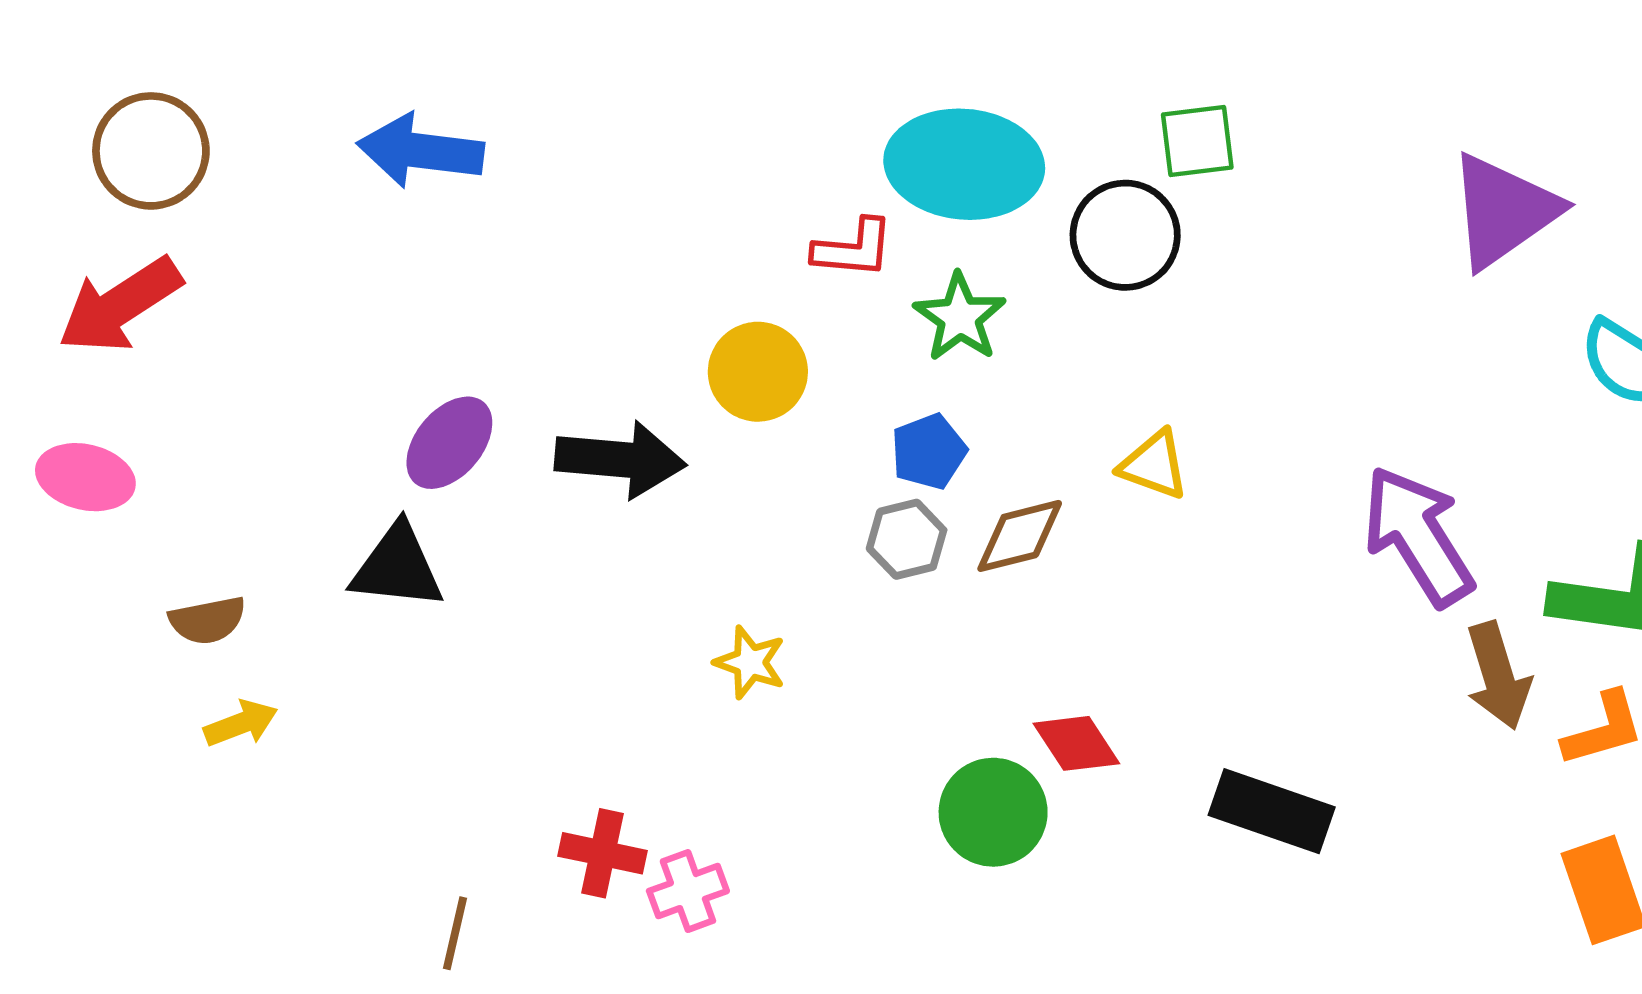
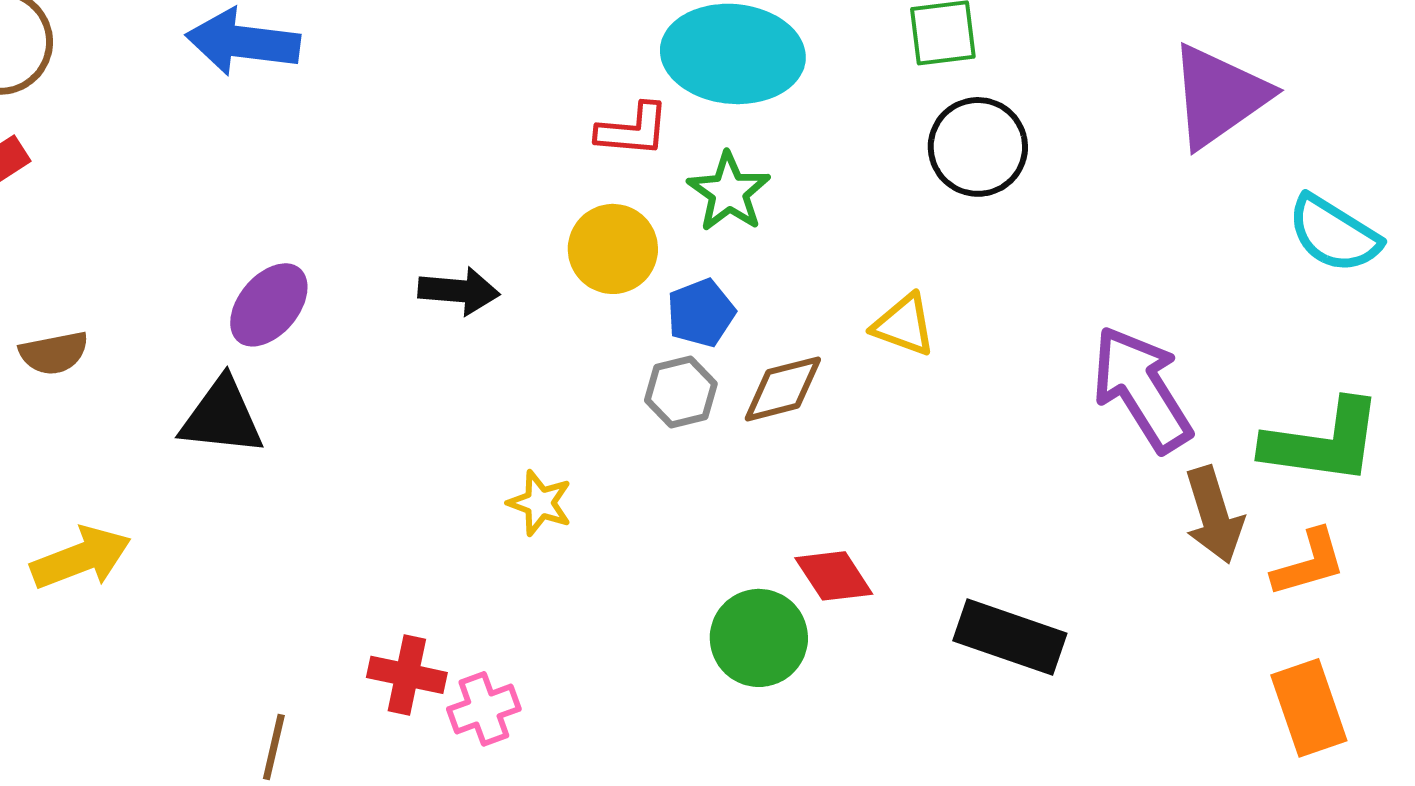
black circle: (1125, 235) -> (978, 147), moved
yellow circle: (758, 372) -> (613, 249), moved
black arrow: (620, 459) -> (459, 291), moved, size x0.7
brown semicircle: (207, 620) -> (54, 353), moved
yellow arrow: (241, 723) -> (81, 558), size x1.5

